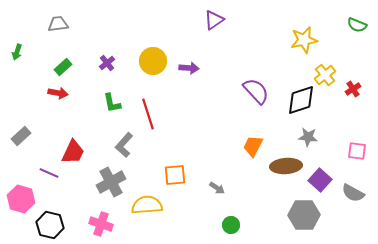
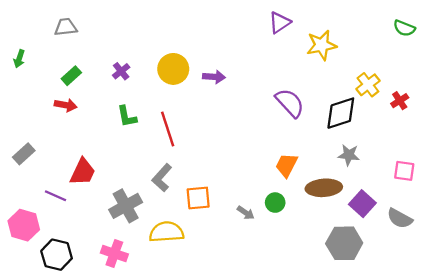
purple triangle: (214, 20) -> (280, 23), moved
yellow star: (304, 40) -> (322, 45), moved
gray L-shape: (124, 145) -> (162, 178), moved
green circle: (231, 225) -> (275, 203), moved

